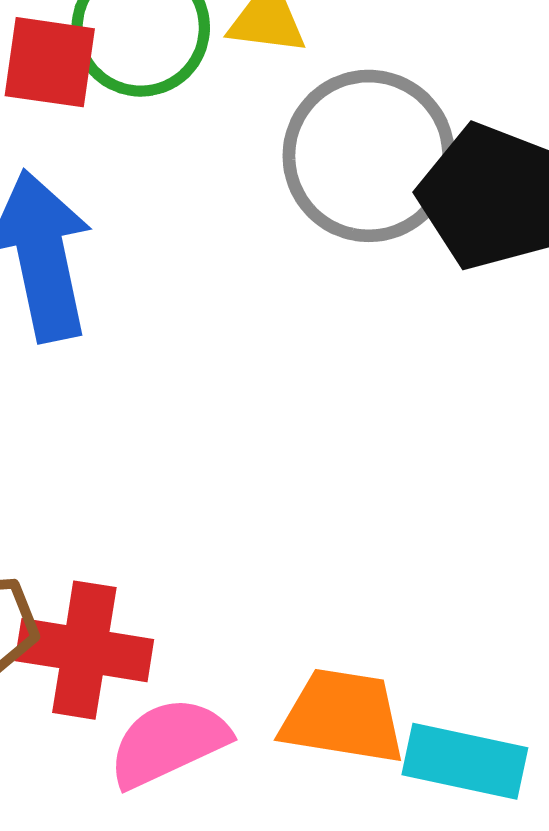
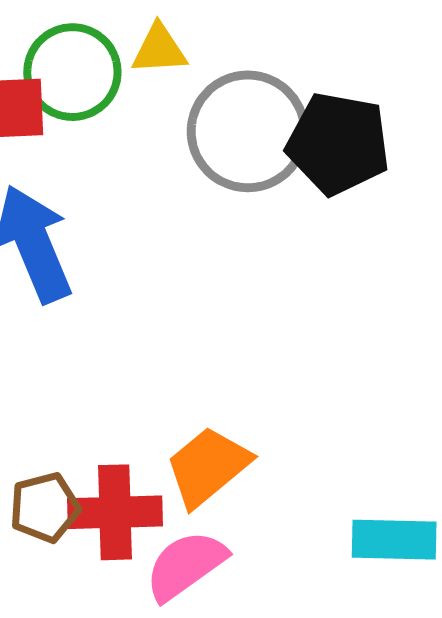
orange trapezoid: (343, 716) -> (208, 467), moved, turned -38

